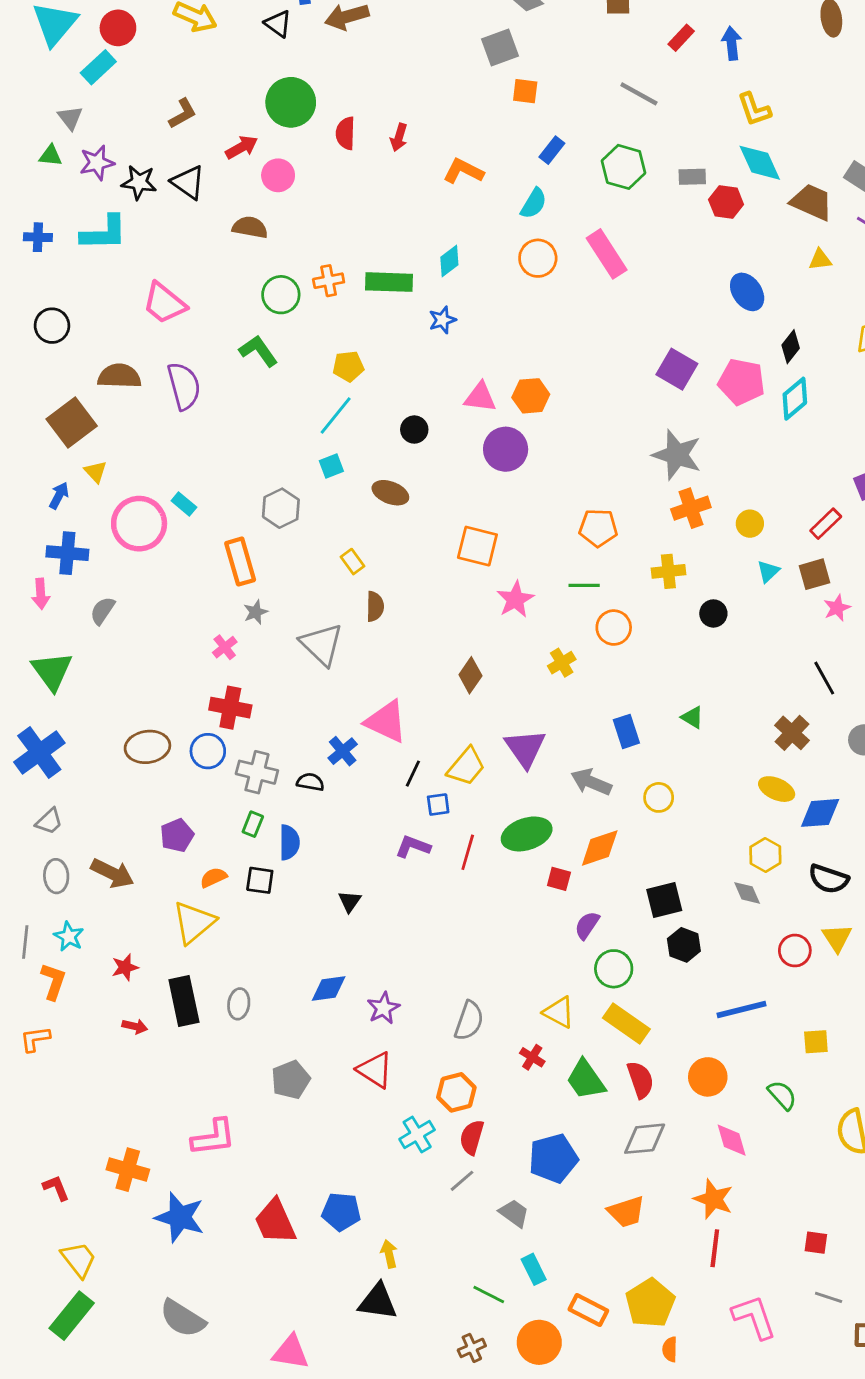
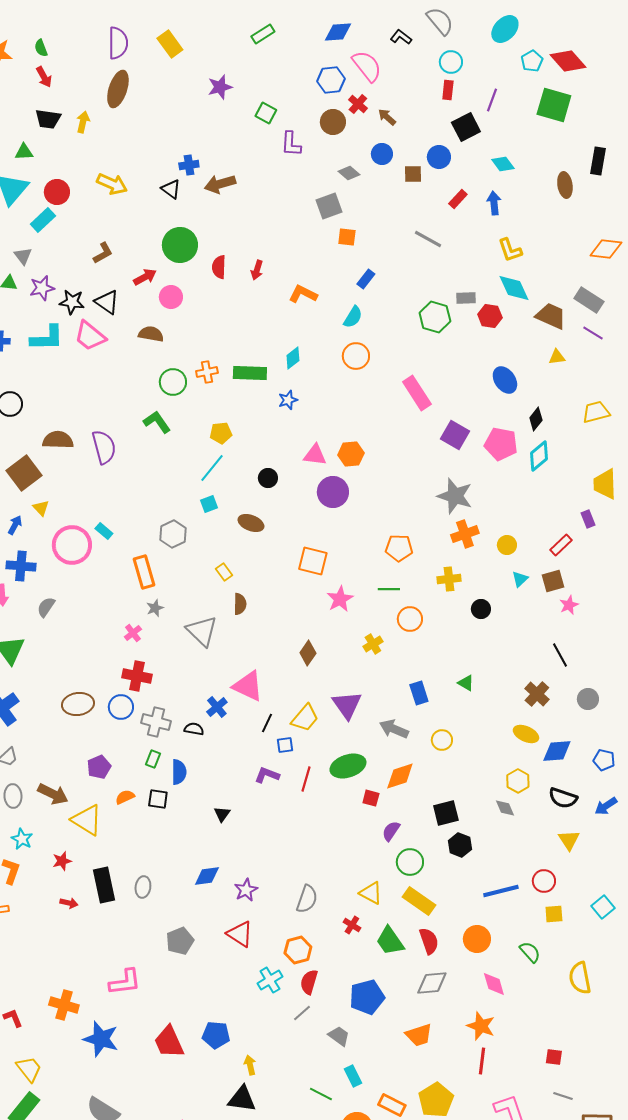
green hexagon: (624, 167) -> (435, 317), moved
pink rectangle: (607, 254) -> (417, 393), moved
pink trapezoid: (164, 303) -> (90, 336), moved
yellow triangle: (194, 922) -> (87, 820), moved, turned -48
red circle: (795, 951) -> (544, 881), moved

